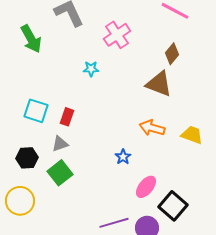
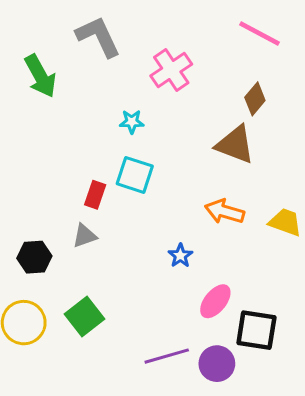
cyan square: (36, 111) -> (135, 175), moved
green square: (60, 173) -> (85, 316), moved
black square: (173, 206) -> (256, 330), turned -32

